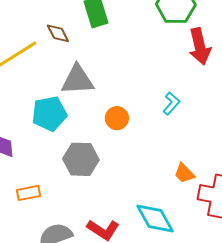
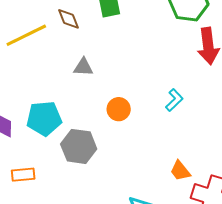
gray triangle: (77, 80) -> (83, 67), size x0.6
cyan pentagon: (49, 114) -> (44, 118), moved

